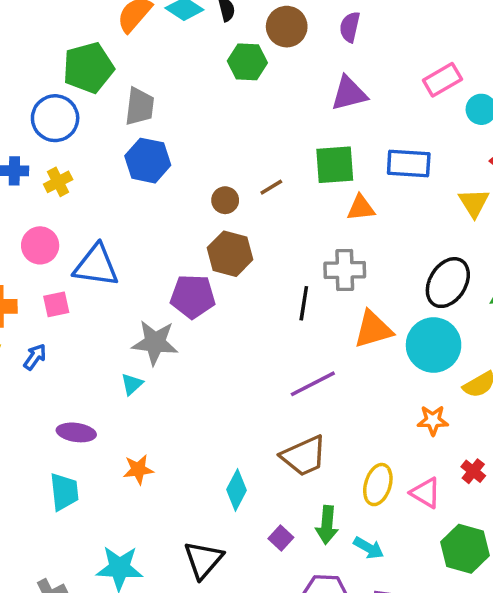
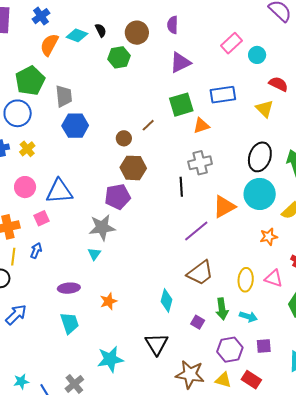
orange triangle: (373, 329) -> (224, 207), moved

